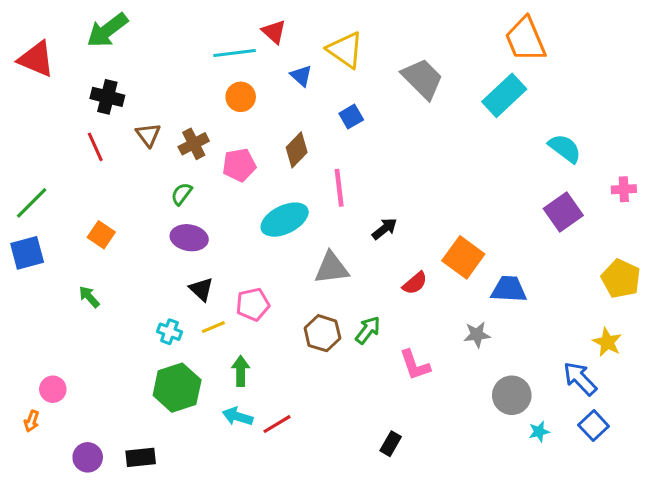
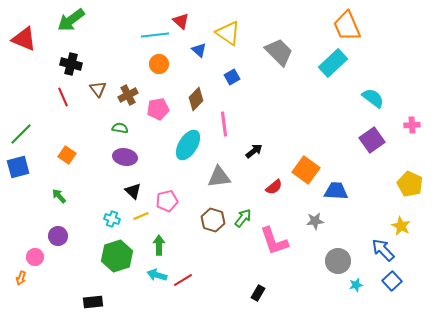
green semicircle: (182, 194) -> (120, 128), turned 63
cyan ellipse: (285, 220) -> (188, 145), turned -32
pink L-shape: (415, 365) -> (274, 241), size x1.4
purple circle: (88, 457) -> (58, 236), moved

